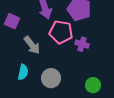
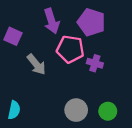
cyan semicircle: (23, 72) -> (14, 110), moved
gray circle: (51, 78) -> (76, 110), moved

